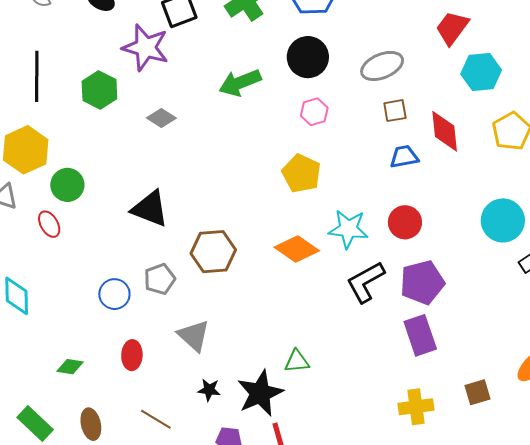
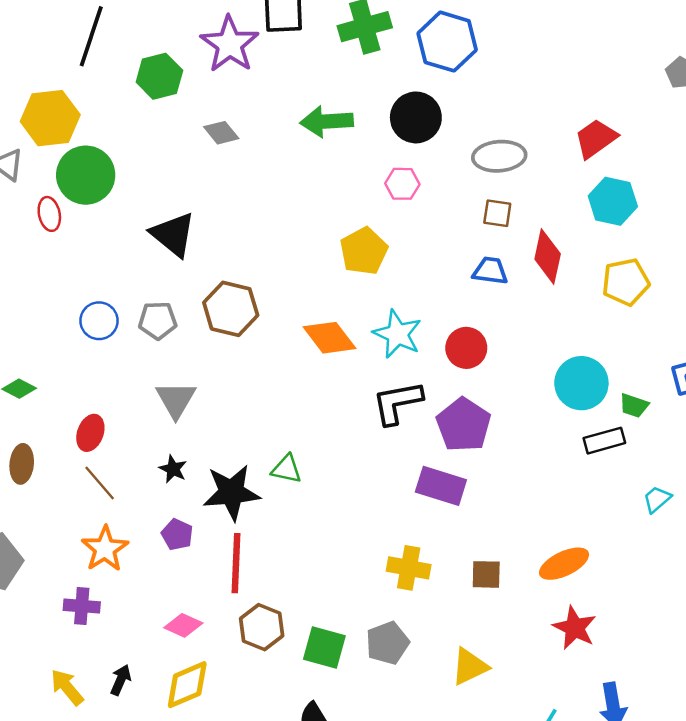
green circle: (67, 185) -> (86, 175), size x1.4
purple pentagon: (422, 282) -> (464, 425), turned 30
purple rectangle: (420, 335) -> (441, 486), turned -72
red ellipse: (132, 355) -> (90, 433), moved

